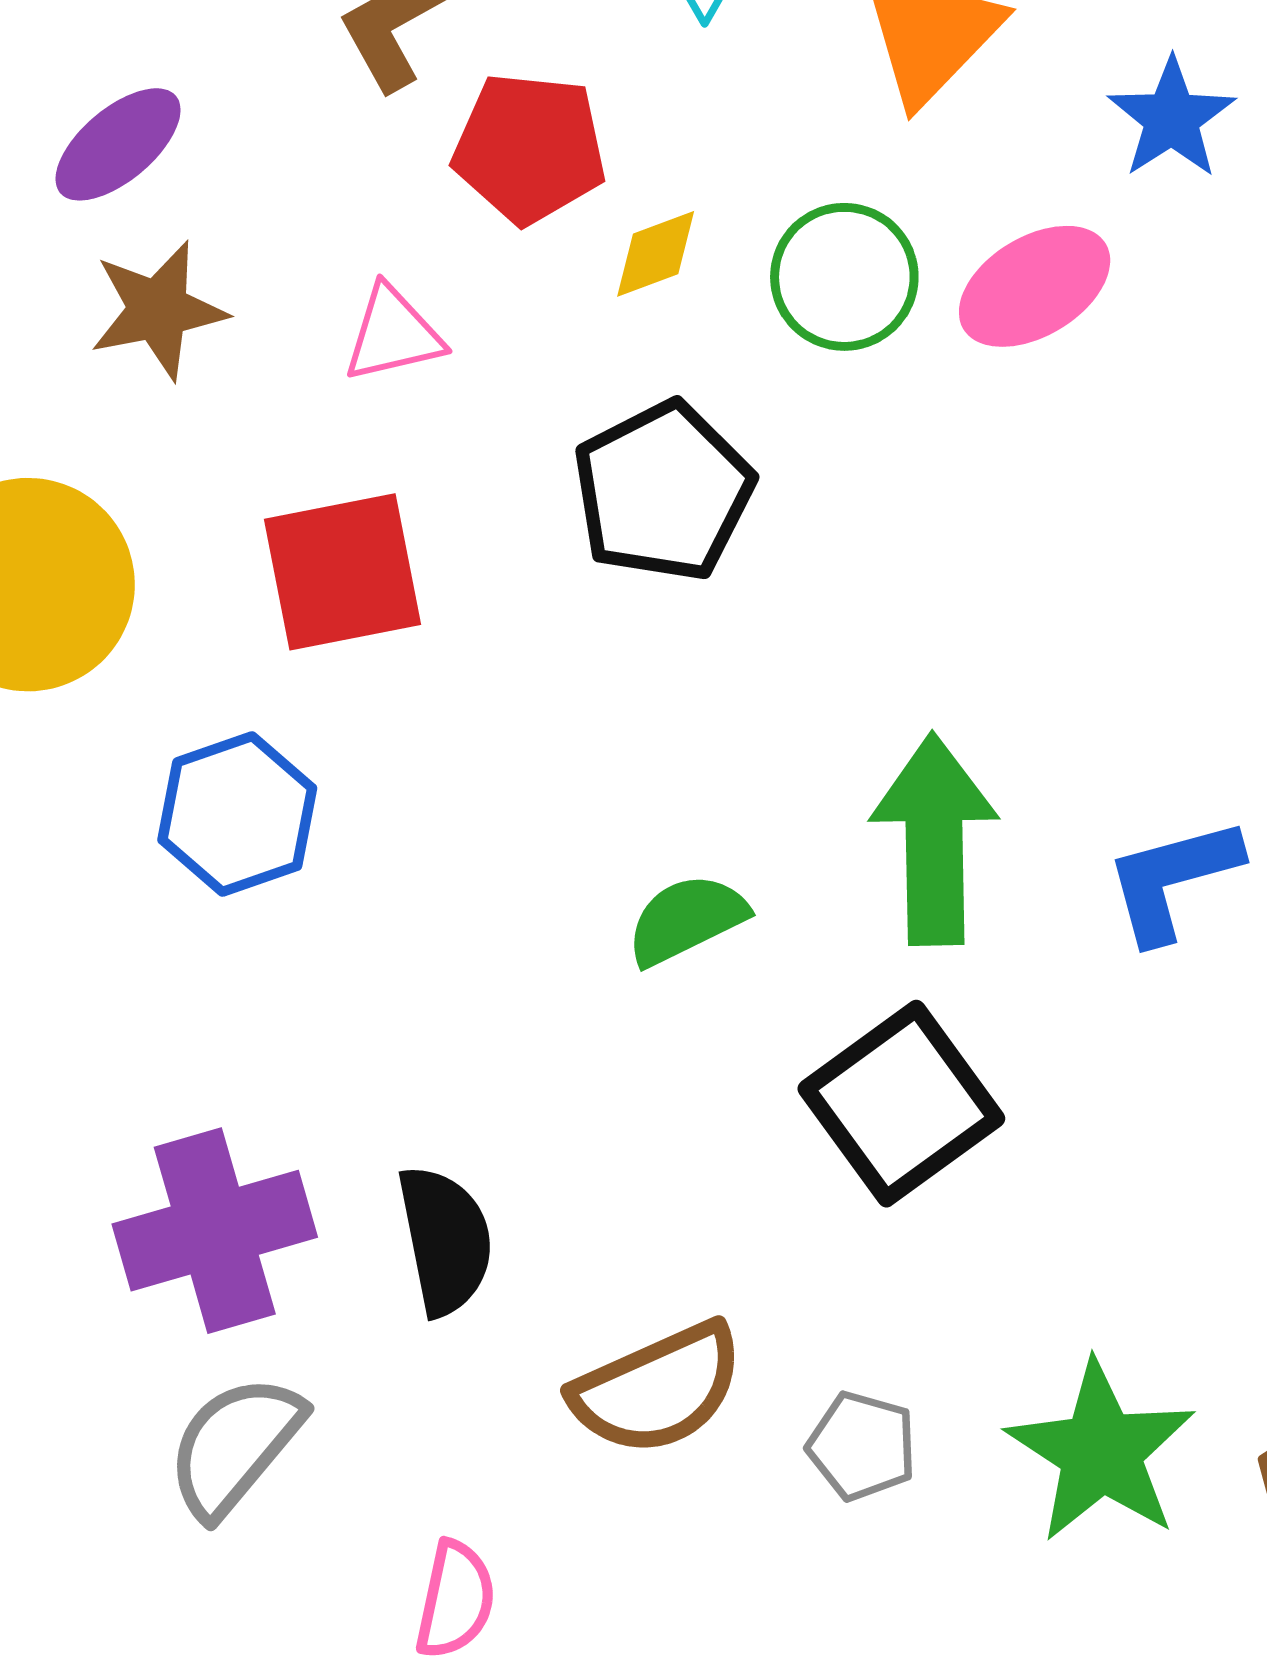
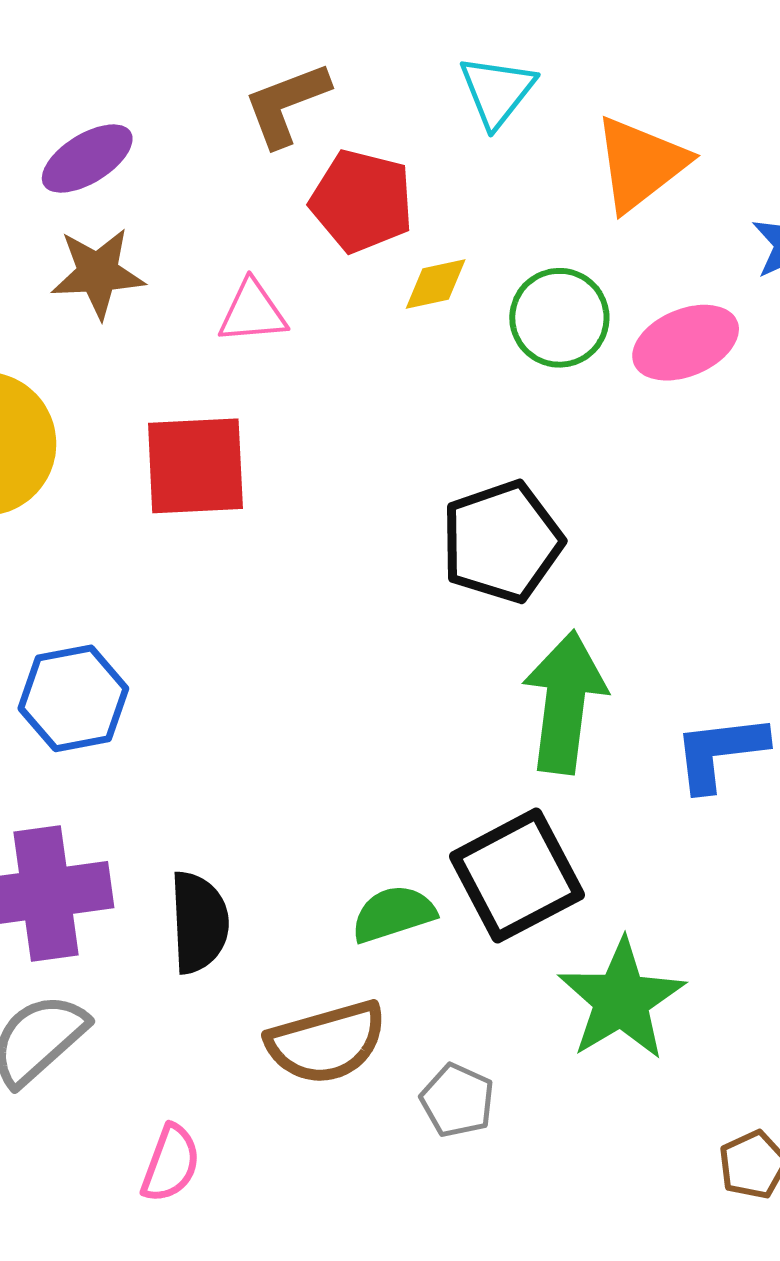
black pentagon: (663, 491) -> (502, 542), moved
blue hexagon: (237, 814) -> (73, 698), moved
green semicircle: (687, 919) -> (393, 914), moved
green star: (1101, 1452) -> (621, 1000), moved

